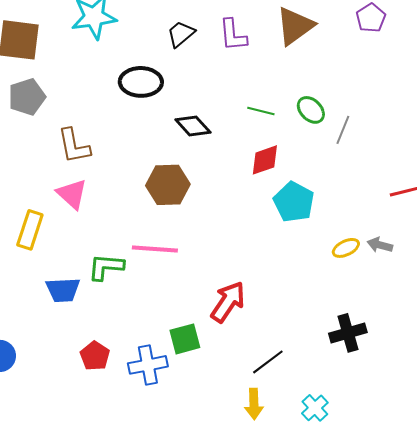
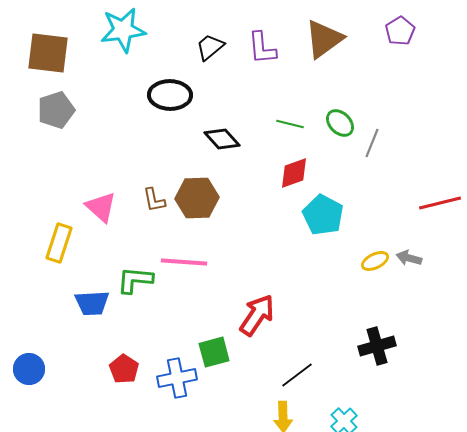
brown L-shape: (74, 146) -> (154, 200), moved, size x0.7

